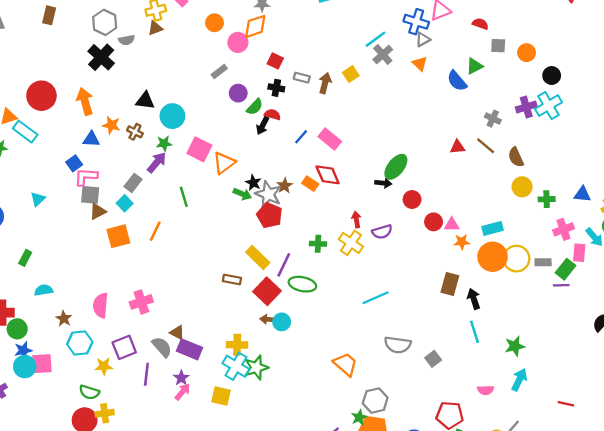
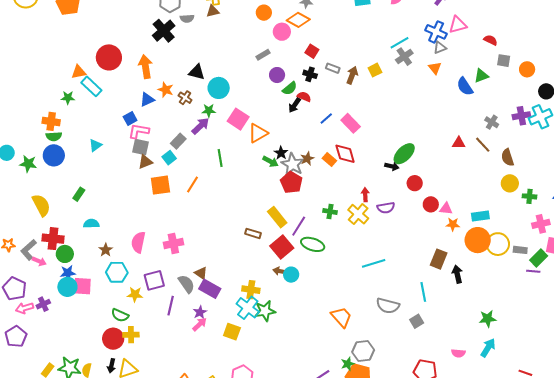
orange diamond: (255, 26) -> (298, 20), turned 40
blue triangle: (91, 139) -> (147, 100), turned -35
cyan line: (475, 332) -> (423, 292), moved

